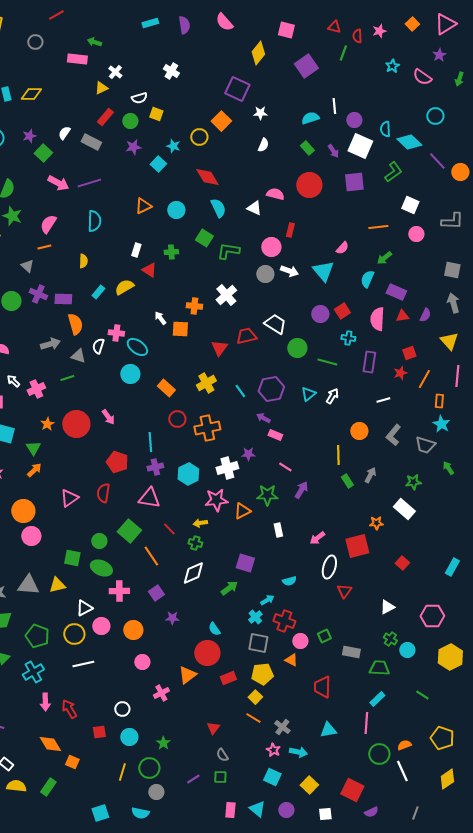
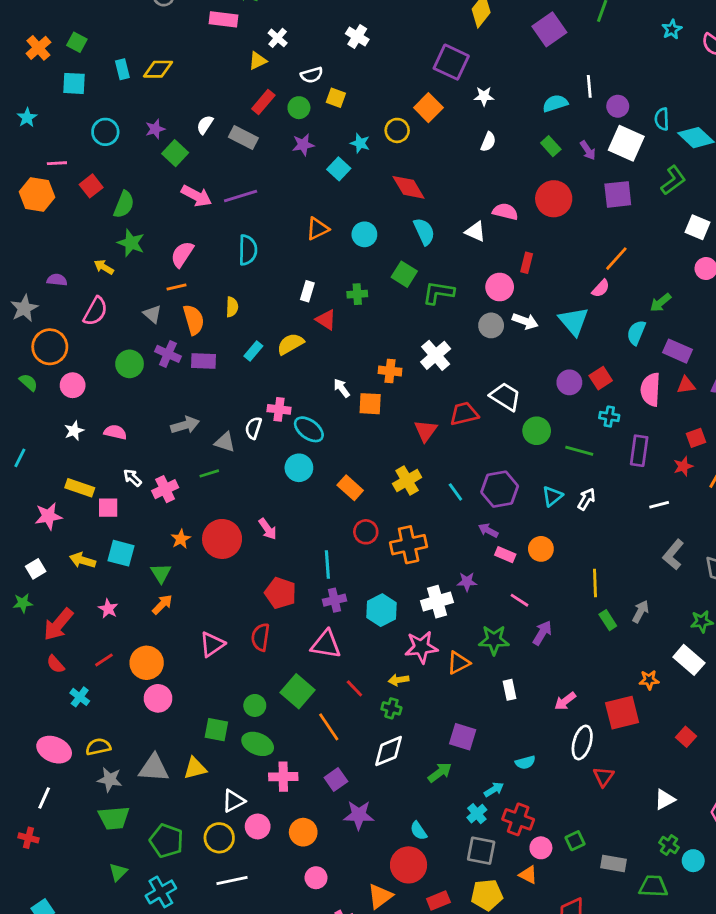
orange line: (378, 227) -> (616, 259), moved, turned -42
orange semicircle: (75, 324) -> (194, 320), moved
orange circle: (359, 431) -> (541, 549), moved
purple star: (172, 618) -> (359, 815), size x1.5

